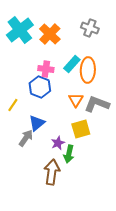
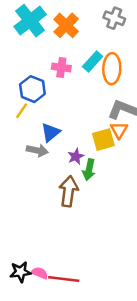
blue hexagon: (40, 87) -> (32, 89), moved
orange triangle: (76, 100) -> (119, 130), moved
gray arrow: (26, 138) -> (37, 150), turned 66

